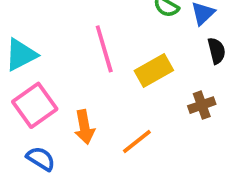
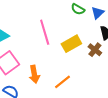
brown cross: (202, 105) -> (95, 50), moved, turned -32

